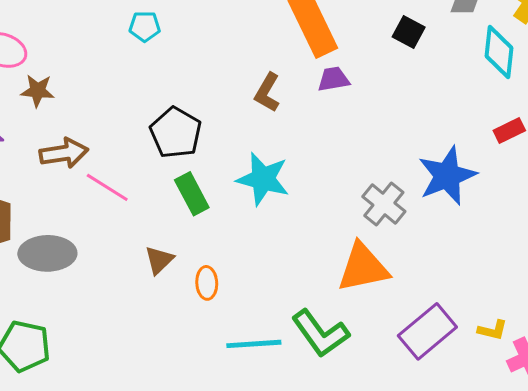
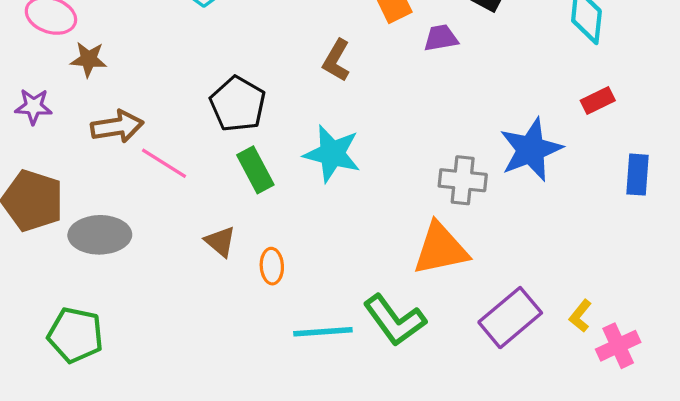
purple trapezoid: (334, 79) -> (441, 38), moved
gray cross: (384, 204) -> (463, 180), turned -33
brown triangle: (159, 260) -> (220, 242), turned -36
yellow L-shape: (492, 330) -> (580, 316), turned 116

